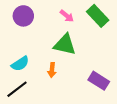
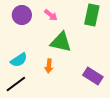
pink arrow: (67, 16) -> (51, 15), moved
green rectangle: (98, 16) -> (92, 15), turned 55

